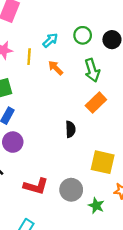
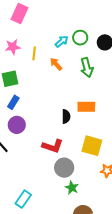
cyan arrow: (50, 40) -> (62, 41), moved
orange rectangle: (96, 103) -> (86, 107), moved, turned 42
red L-shape: (36, 186) -> (53, 146), moved
green star: (96, 206) -> (72, 188), moved

